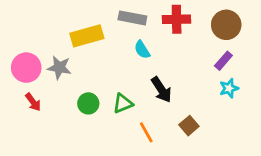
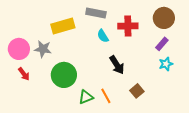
red cross: (177, 19) -> (128, 26), moved
green circle: (88, 103) -> (64, 75), size x1.6
green triangle: (123, 103) -> (86, 97), moved

